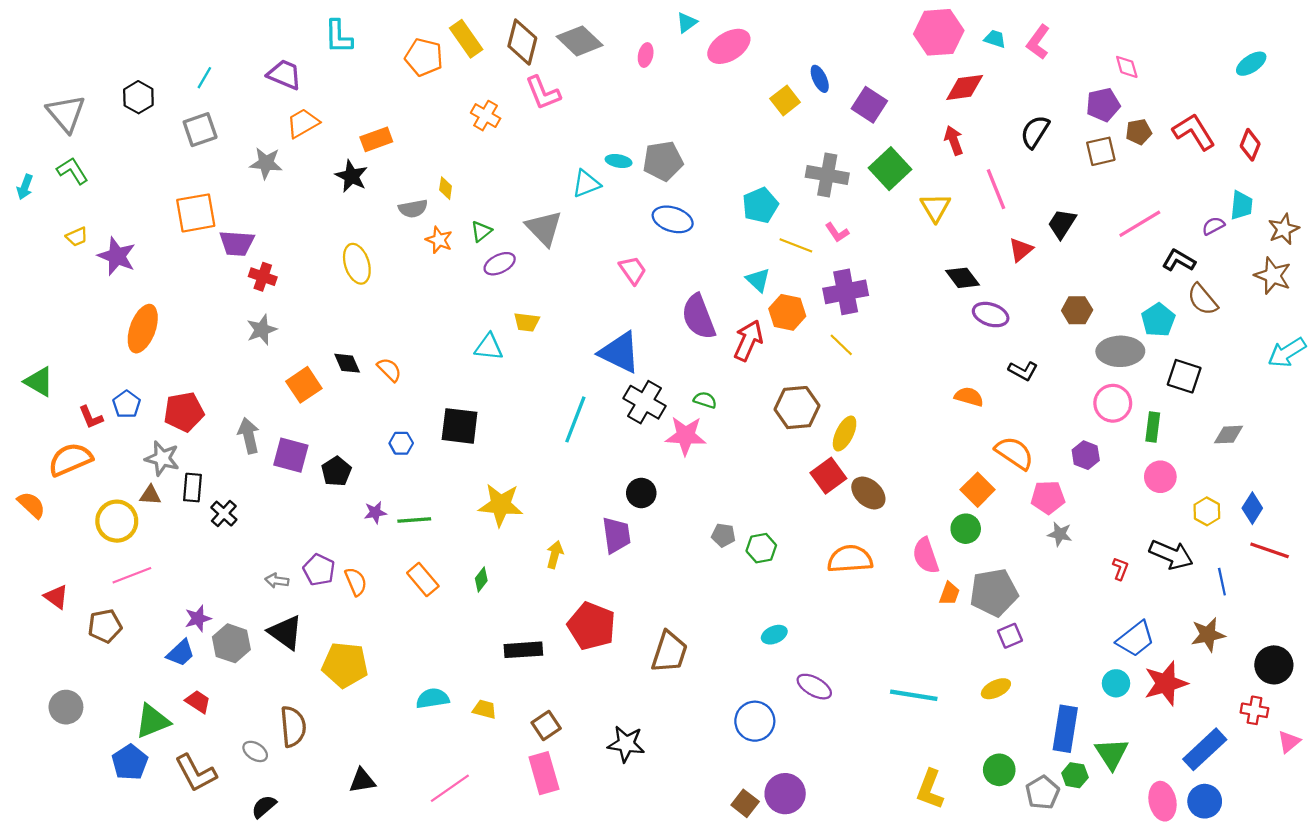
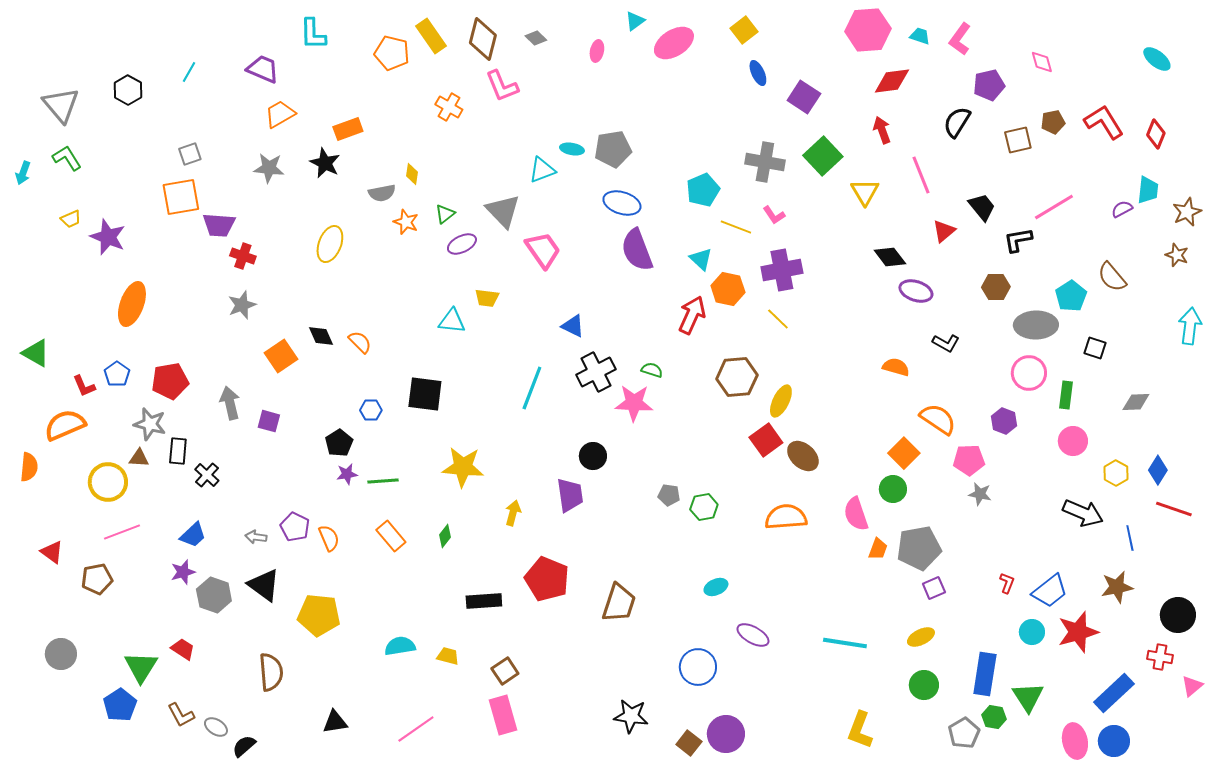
gray diamond: (580, 41) -> (536, 38), size x0.5
cyan ellipse: (1251, 64) -> (1157, 59), turned 72
yellow square: (785, 100) -> (744, 30), moved
purple pentagon: (1103, 105) -> (989, 85), moved
gray square: (200, 130) -> (190, 154), moved, size x0.7
gray star: (266, 163) -> (269, 168), moved
black trapezoid: (1062, 224) -> (982, 207), turned 108
black L-shape: (1179, 260) -> (1018, 240), moved, turned -40
yellow ellipse: (357, 264) -> (330, 244), turned 39
pink trapezoid: (633, 270) -> (543, 250), moved, size x1.4
brown star: (1273, 276) -> (1177, 255), size x0.7
purple semicircle: (699, 317) -> (637, 250), moved
blue triangle: (620, 352) -> (573, 326), size x0.6
cyan arrow: (1287, 352) -> (1190, 326), turned 129
black square: (1184, 376) -> (1095, 348), size x0.7
black cross: (645, 402) -> (596, 372), turned 33
purple square: (291, 455) -> (269, 421), size x0.7
black pentagon: (336, 471) -> (339, 443), moved
orange semicircle: (31, 505) -> (29, 467), turned 52
red L-shape: (1120, 569) -> (1007, 583), moved
blue trapezoid: (181, 653) -> (193, 535), moved
green triangle: (152, 721) -> (141, 667), turned -36
black star: (626, 744) -> (631, 716), moved
gray ellipse: (255, 751) -> (216, 727), moved
green circle: (999, 770) -> (924, 685), moved
brown L-shape: (196, 773) -> (181, 715), size x0.7

